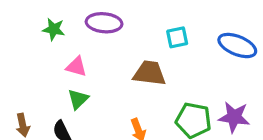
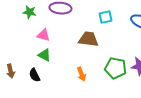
green triangle: (78, 99) -> (44, 55), turned -48

